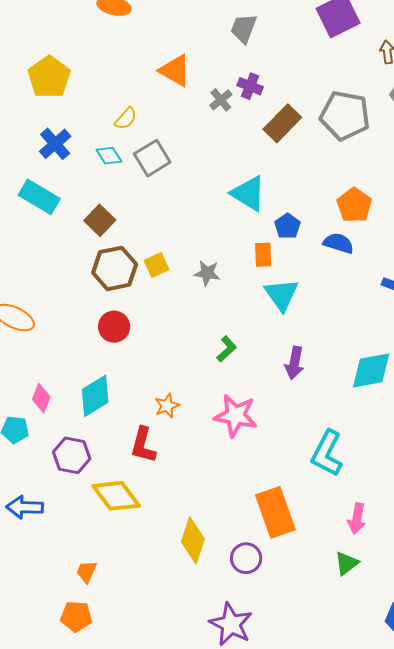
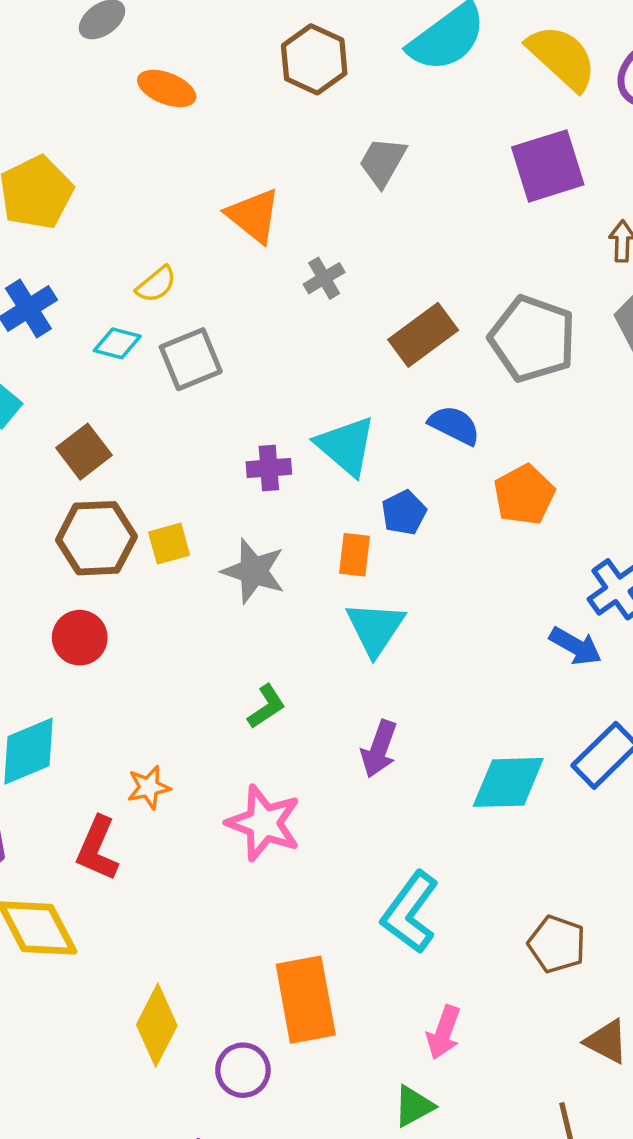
purple cross: (250, 86) -> (269, 468), moved, turned -35
cyan diamond: (109, 156) -> (117, 343), turned -52
blue semicircle: (339, 243) -> (454, 425), moved
gray star: (207, 273) -> (254, 571), size x1.4

